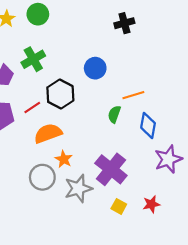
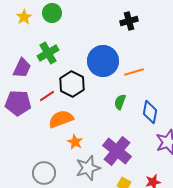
blue circle: (95, 68) -> (103, 61), size x1.6
orange line: (133, 95) -> (134, 72), moved
gray circle: (42, 177) -> (44, 173), moved

